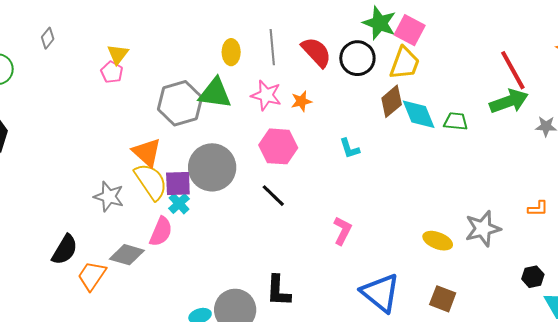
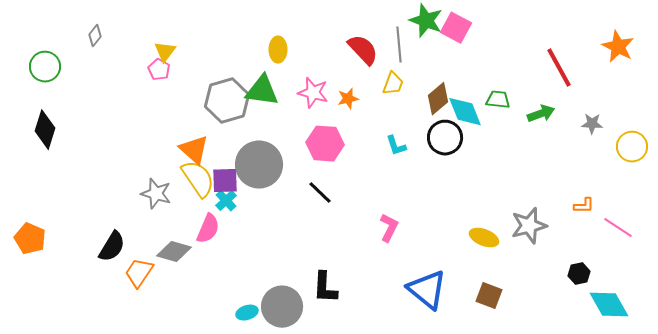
gray line: (272, 47) -> (399, 45), moved
black circle: (357, 58) -> (445, 138), moved
yellow trapezoid: (405, 63) -> (393, 84), moved, size x0.7
green arrow: (509, 101) -> (541, 114), moved, size x0.7
green trapezoid: (456, 121) -> (498, 100), moved

